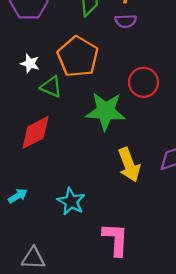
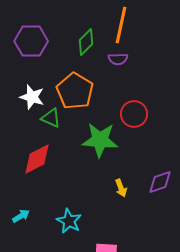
white star: (30, 63) -> (32, 97), size x1.4
yellow arrow: (129, 165) -> (121, 188), size x0.6

